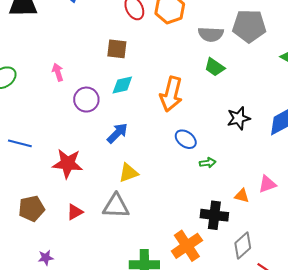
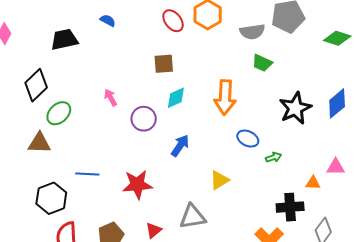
black star: (239, 118) -> (295, 108), size x1.4
yellow triangle: (128, 173) -> (219, 180), moved
pink triangle: (267, 184) -> (336, 167), turned 30

